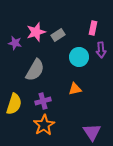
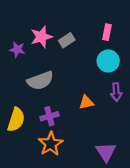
purple arrow: (101, 50) -> (116, 92), moved
cyan circle: (79, 57) -> (108, 61), moved
gray semicircle: (35, 70) -> (40, 81), turned 40

